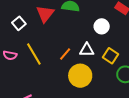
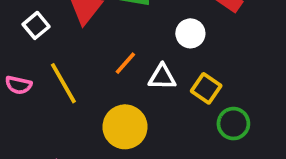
orange line: (65, 54) -> (125, 63), moved
yellow circle: (80, 76) -> (125, 127), moved

